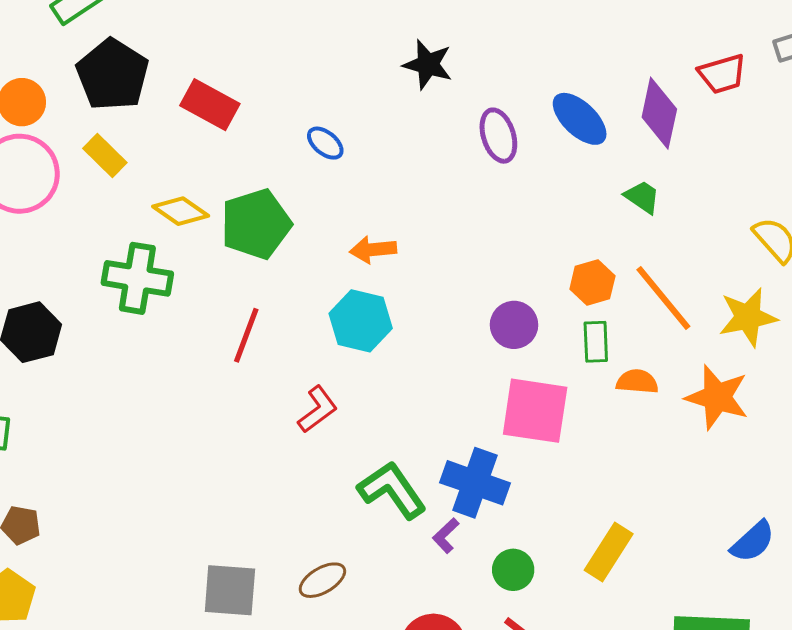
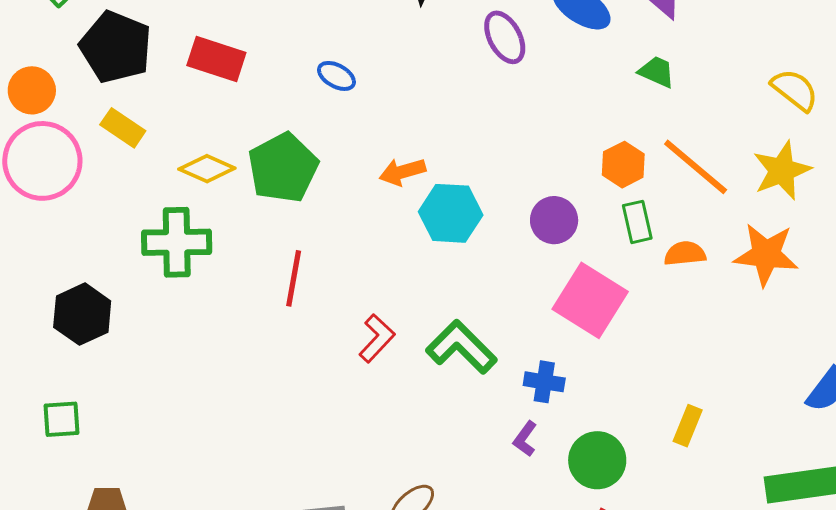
cyan hexagon: (361, 321) -> (451, 213), moved
pink square: (535, 411) -> (590, 300), turned 34
blue cross: (475, 483) -> (544, 382), size x0.6
green L-shape: (392, 490) -> (461, 347), moved
yellow rectangle: (609, 552) -> (688, 426), size x0.7
green circle: (513, 570) -> (597, 460), size x1.4

